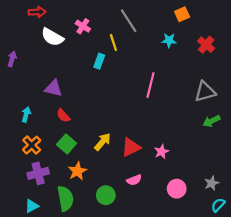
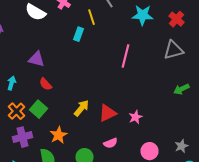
cyan star: (169, 40) -> (142, 15), size x1.5
gray triangle: (205, 92) -> (174, 50), moved
green square: (67, 144) -> (38, 109), moved

